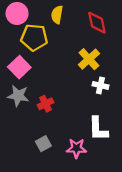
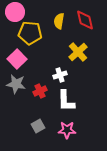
yellow semicircle: (57, 15) -> (59, 21), moved
white cross: (100, 85) -> (60, 75), moved, turned -32
white L-shape: (98, 129) -> (66, 101), moved

